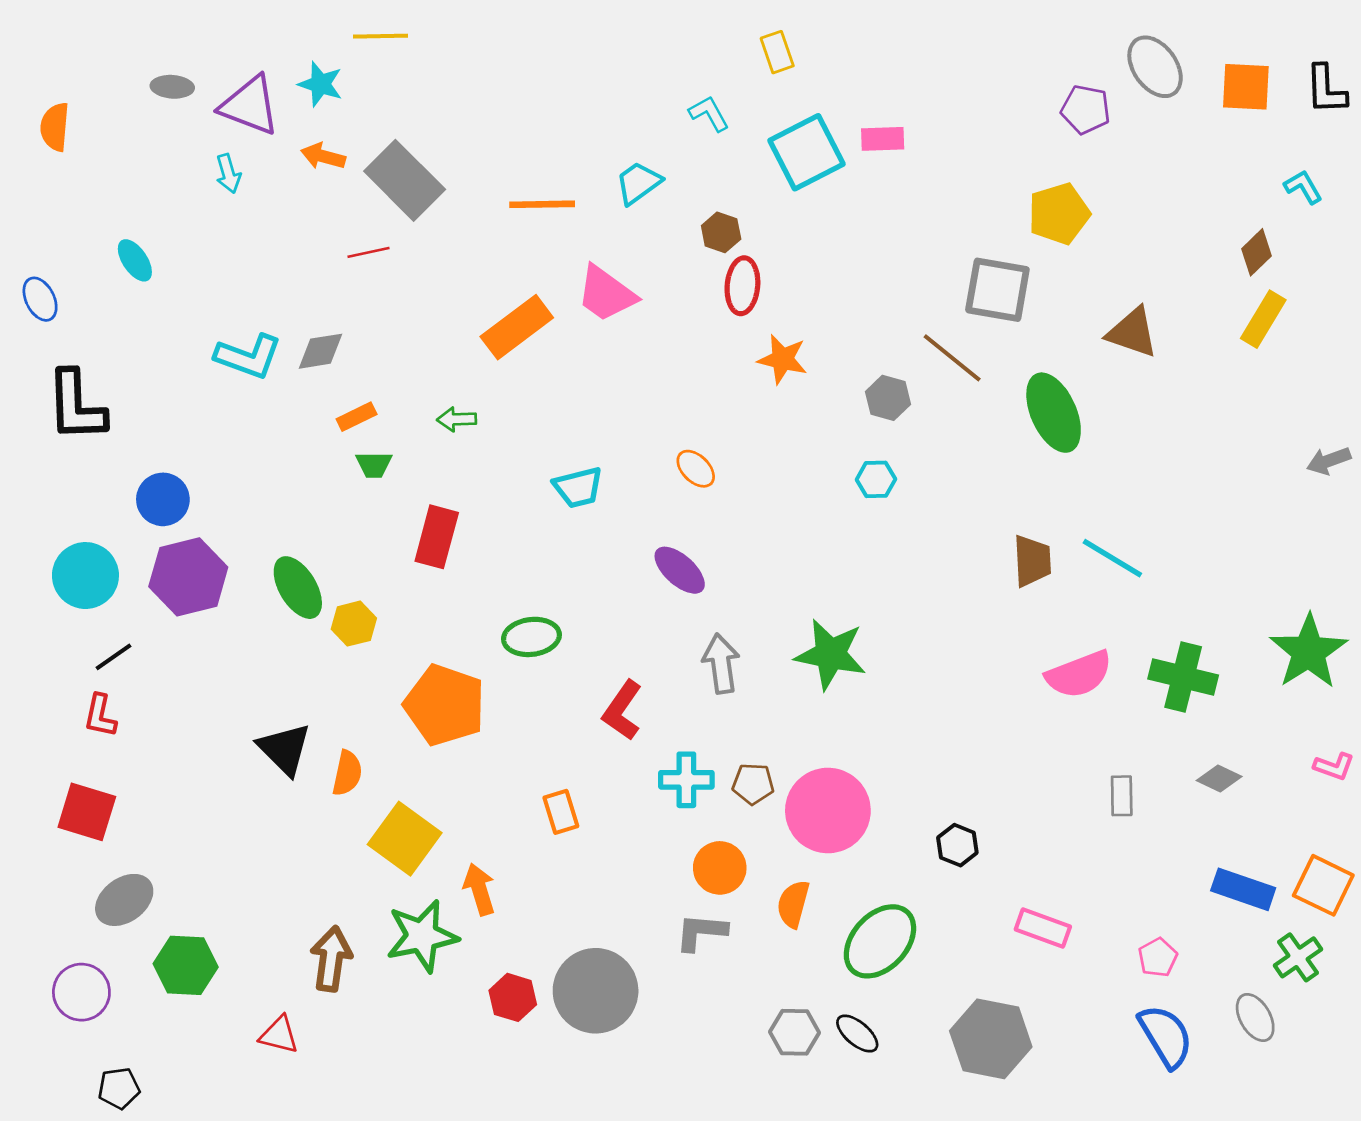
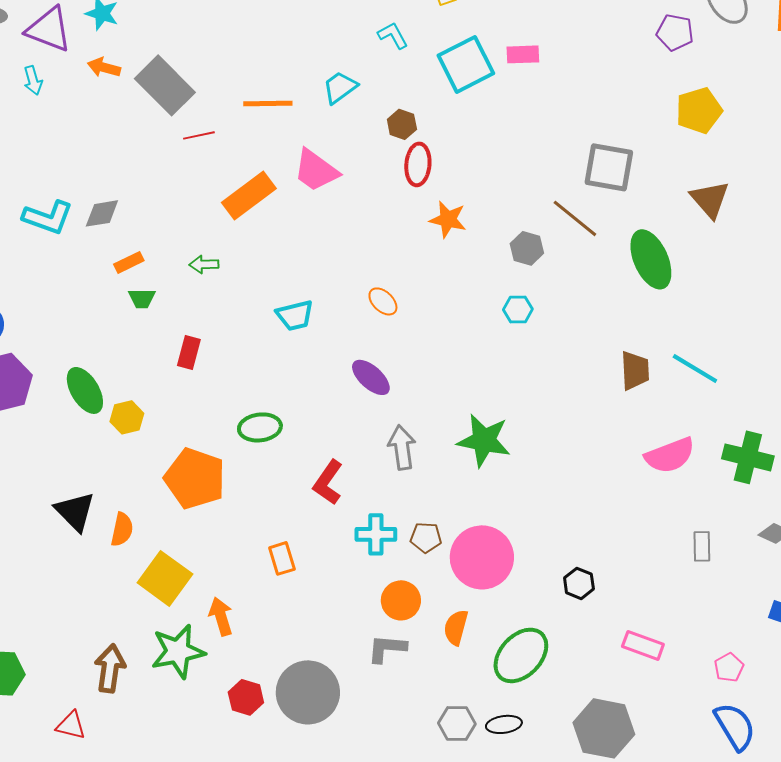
yellow pentagon: (1059, 214) -> (699, 110), moved
red line: (369, 252) -> (199, 135), moved
brown triangle: (1132, 332) -> (710, 199), turned 30
red rectangle: (437, 537) -> (189, 352), size x0.7
black ellipse: (857, 1034) -> (504, 724), turned -48

